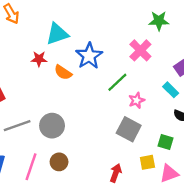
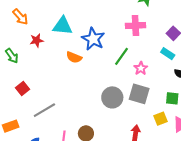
cyan triangle: (57, 34) -> (62, 26), turned 35
pink cross: (140, 50) -> (135, 26), turned -36
red star: (39, 59) -> (37, 40), moved
gray circle: (52, 126) -> (112, 97), moved

